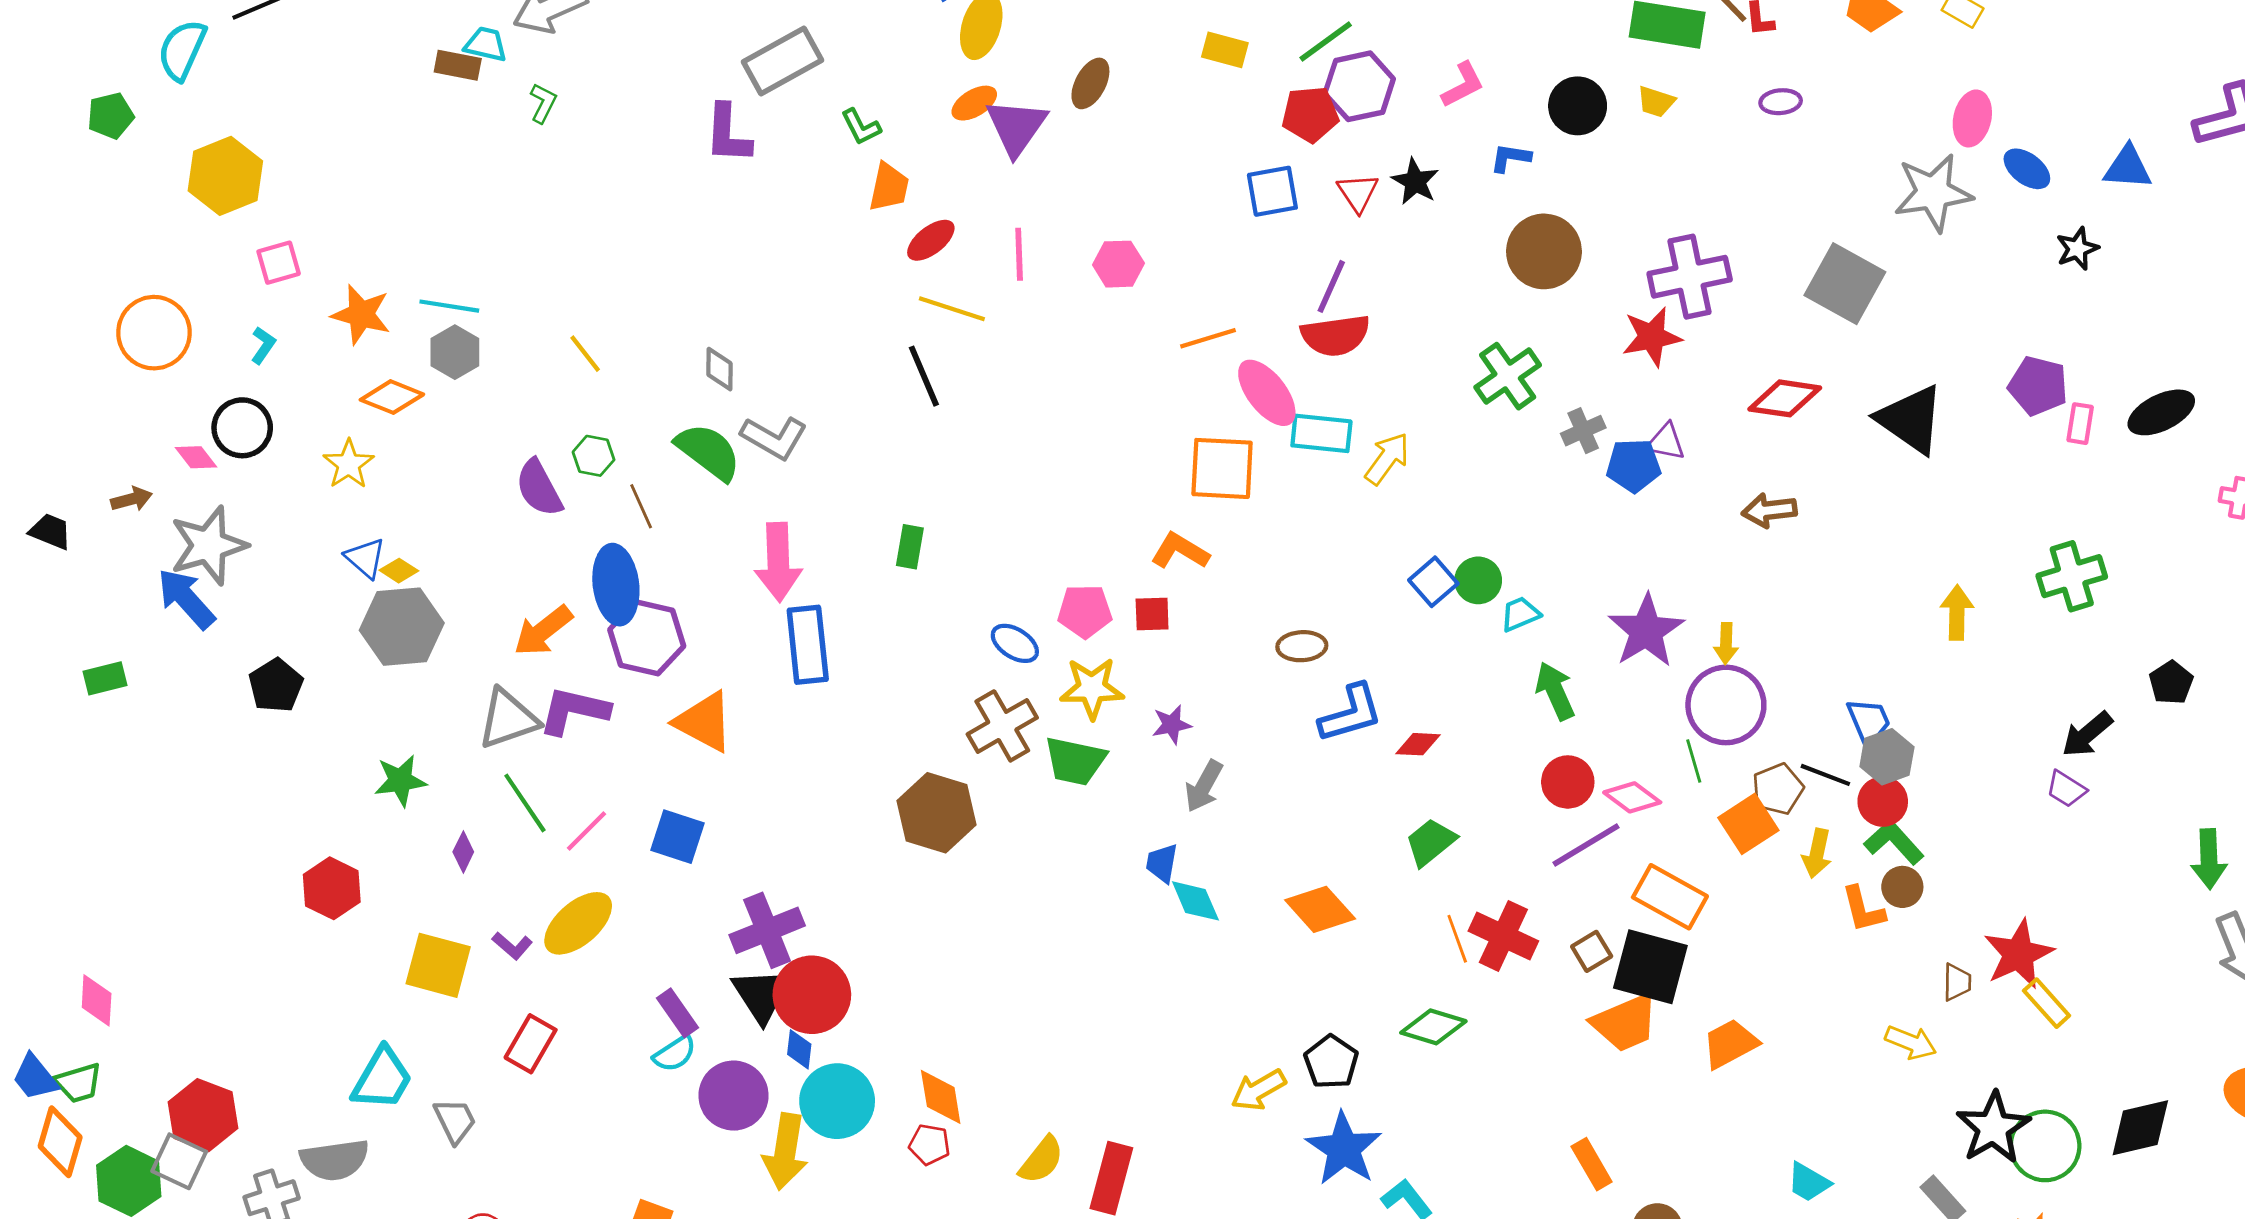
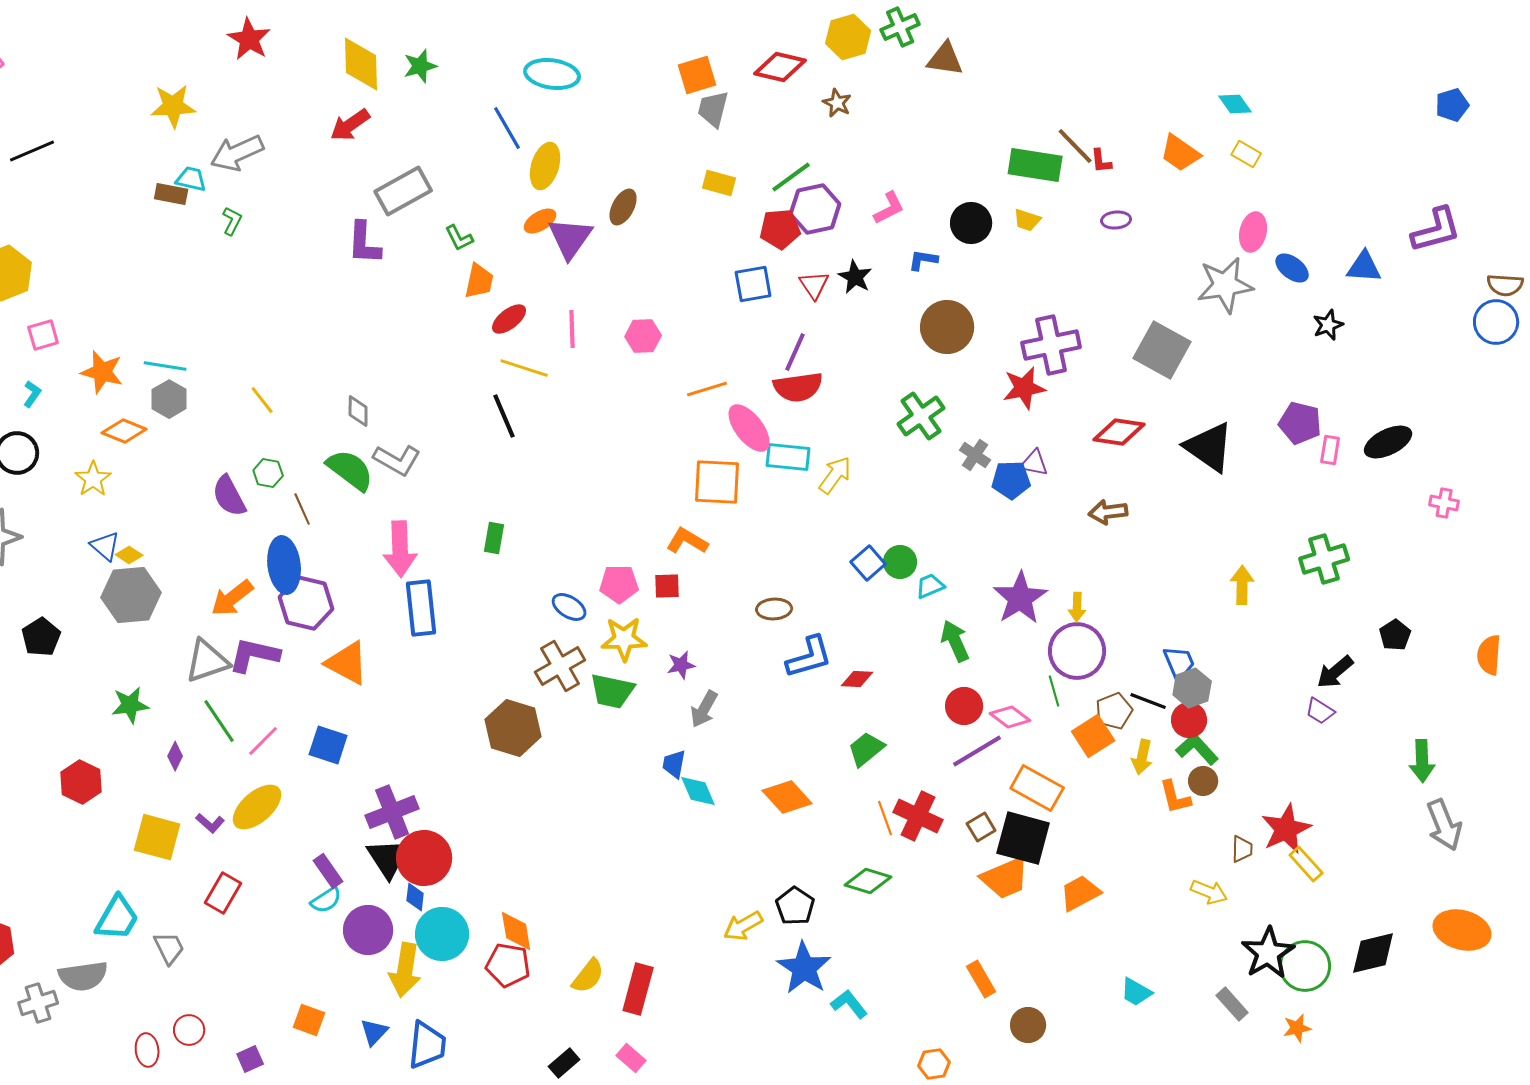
gray cross: (1583, 431) -> (975, 455), turned -32
red pentagon: (929, 1145) -> (508, 965), size x1.5

